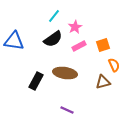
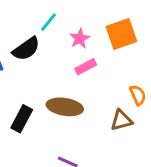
black semicircle: (53, 39) -> (26, 49), moved
orange square: (103, 45) -> (121, 34), moved, size x1.5

